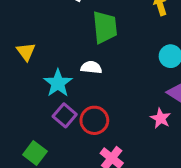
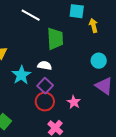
purple square: (65, 115) -> (45, 86), moved
pink star: (161, 118) -> (74, 102), moved

